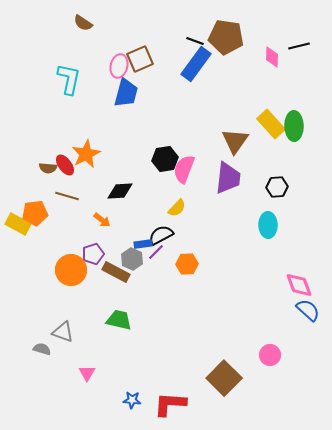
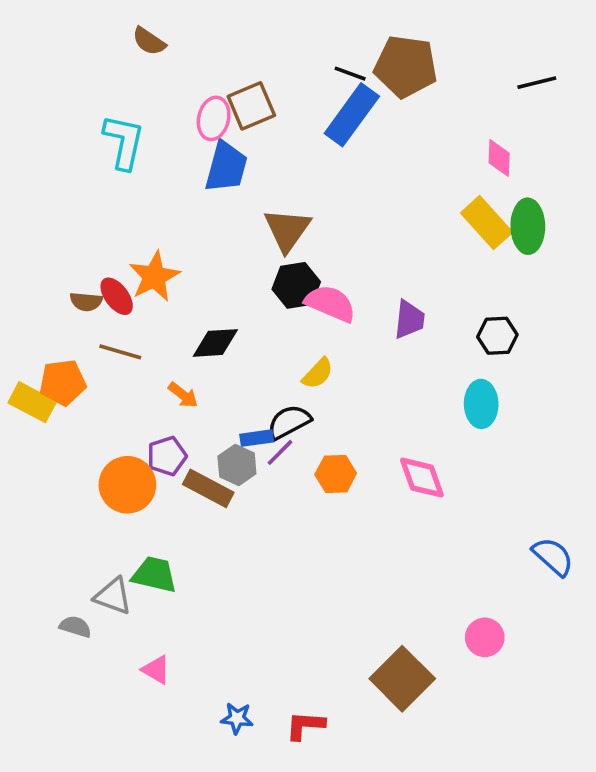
pink diamond: (272, 57) -> (499, 158), moved
brown triangle: (235, 141) -> (287, 230), moved
pink semicircle: (184, 169) -> (330, 303), turned 92
purple trapezoid: (228, 178) -> (409, 320), size x0.7
pink diamond: (299, 285) -> (422, 478), moved
green trapezoid: (119, 320) -> (154, 575), moved
pink triangle: (87, 373) -> (156, 670), turned -30
red L-shape: (170, 404) -> (305, 725), size x0.7

